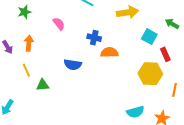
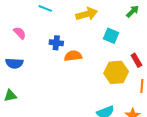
green arrow: (172, 24) -> (133, 11), moved, turned 112
red rectangle: (165, 54) -> (136, 60), moved
blue semicircle: (73, 65) -> (14, 63), moved

